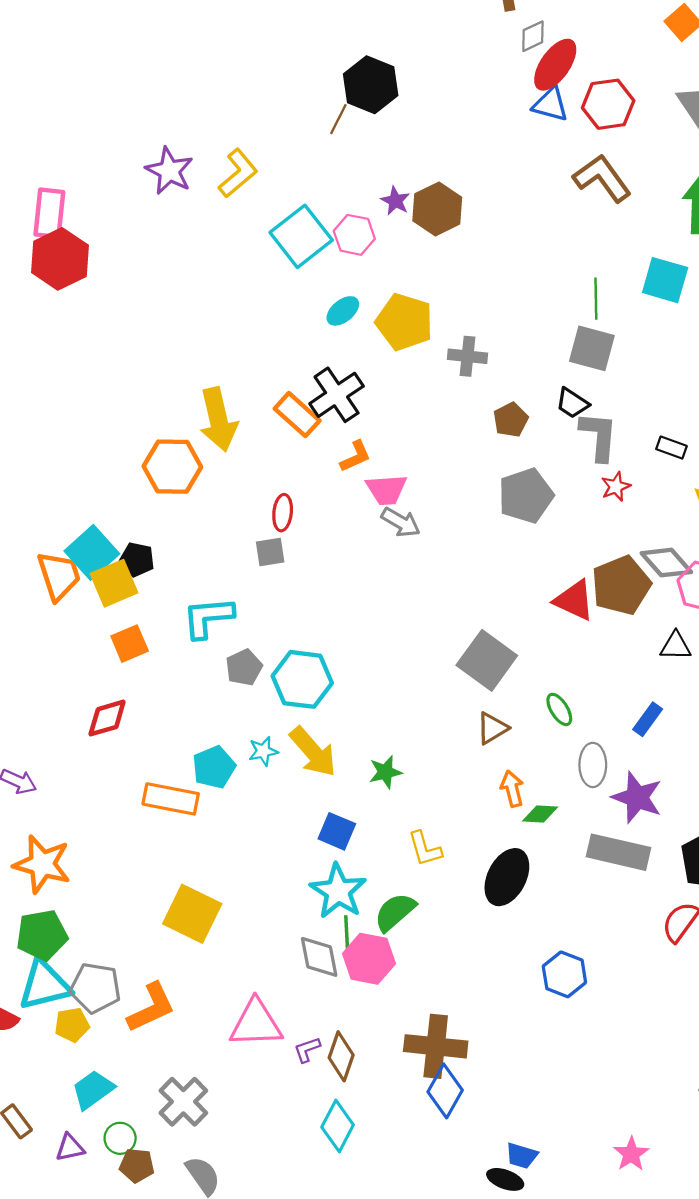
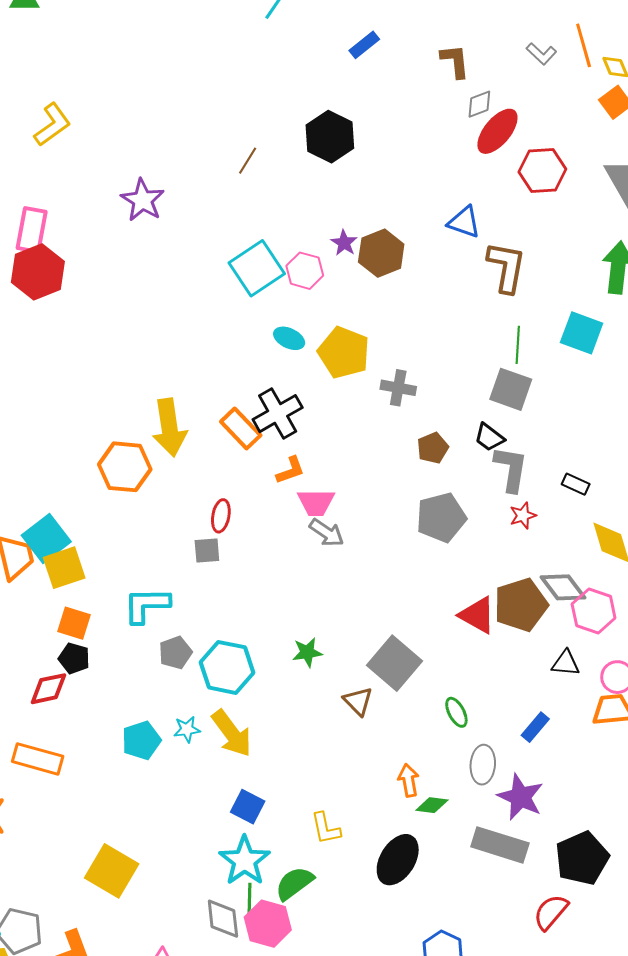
blue triangle: (551, 104) -> (464, 222), moved
brown line: (338, 119) -> (248, 161), moved
yellow L-shape: (238, 173) -> (52, 125), moved
brown L-shape: (602, 178) -> (506, 267), moved, turned 42
cyan ellipse: (343, 311) -> (289, 338), turned 60
black pentagon: (137, 560) -> (74, 658), moved
orange square: (130, 644) -> (74, 623), turned 36
brown triangle: (492, 728) -> (358, 701), moved, turned -48
green star: (385, 772) -> (307, 652), moved
orange rectangle: (171, 799) -> (38, 759), moved

